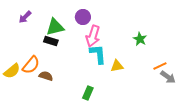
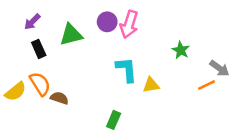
pink arrow: (93, 36) -> (129, 24), moved
black rectangle: (51, 41) -> (39, 49), moved, turned 48
orange semicircle: (31, 65) -> (40, 84), turned -72
gray arrow: (168, 77) -> (219, 68), moved

